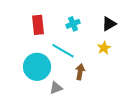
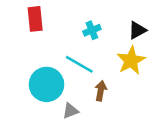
red rectangle: (38, 25) -> (35, 19), moved
yellow star: (104, 48) -> (131, 61), size x1.6

